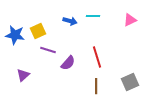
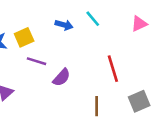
cyan line: (93, 16) -> (93, 19), turned 48
red line: (97, 57) -> (113, 69), moved

